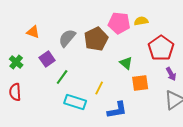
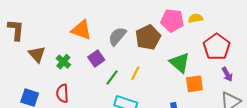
orange triangle: (33, 32) -> (81, 30), size x1.5
green triangle: (126, 63) -> (180, 63), size x1.5
yellow line: (99, 88) -> (135, 73), moved

